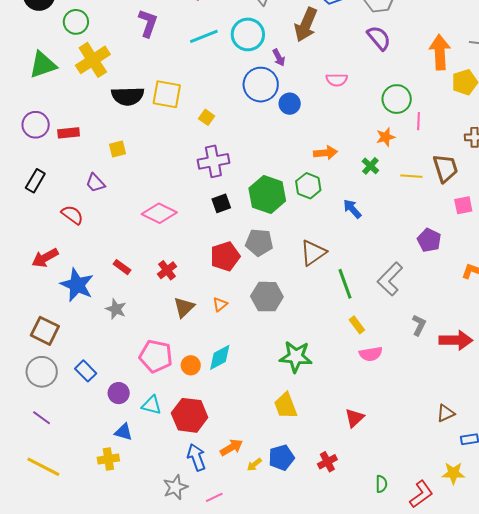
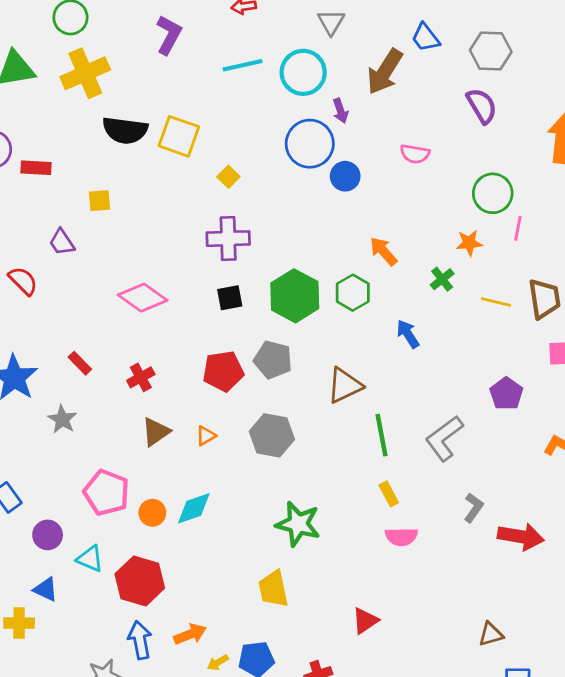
orange arrow: (325, 153) -> (383, 251), turned -135

